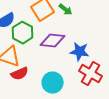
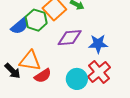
green hexagon: (23, 33) -> (36, 20), moved
red cross: (91, 74) -> (99, 72), moved, turned 30

